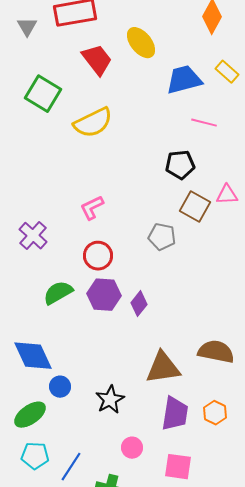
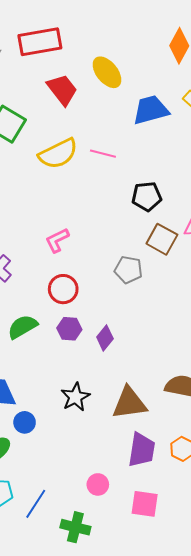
pink line: (204, 123) -> (103, 154), moved
purple hexagon: (104, 295) -> (69, 329), size x0.7
black star: (110, 400) -> (75, 397), moved

